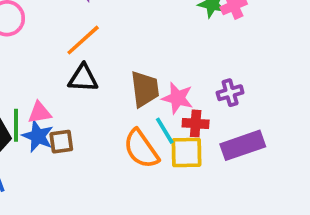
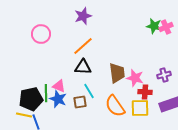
pink triangle: (40, 113) -> (59, 86), turned 32
cyan line: (165, 131) -> (89, 91), moved
brown square: (61, 142) -> (80, 102), moved

